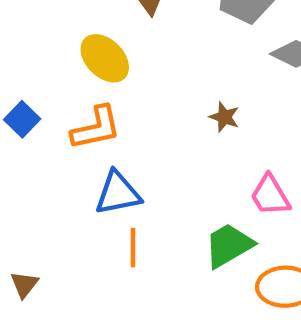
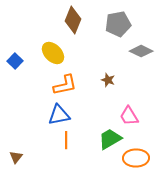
blue square: (22, 119) -> (15, 61), moved
orange L-shape: (96, 128) -> (65, 85), moved

